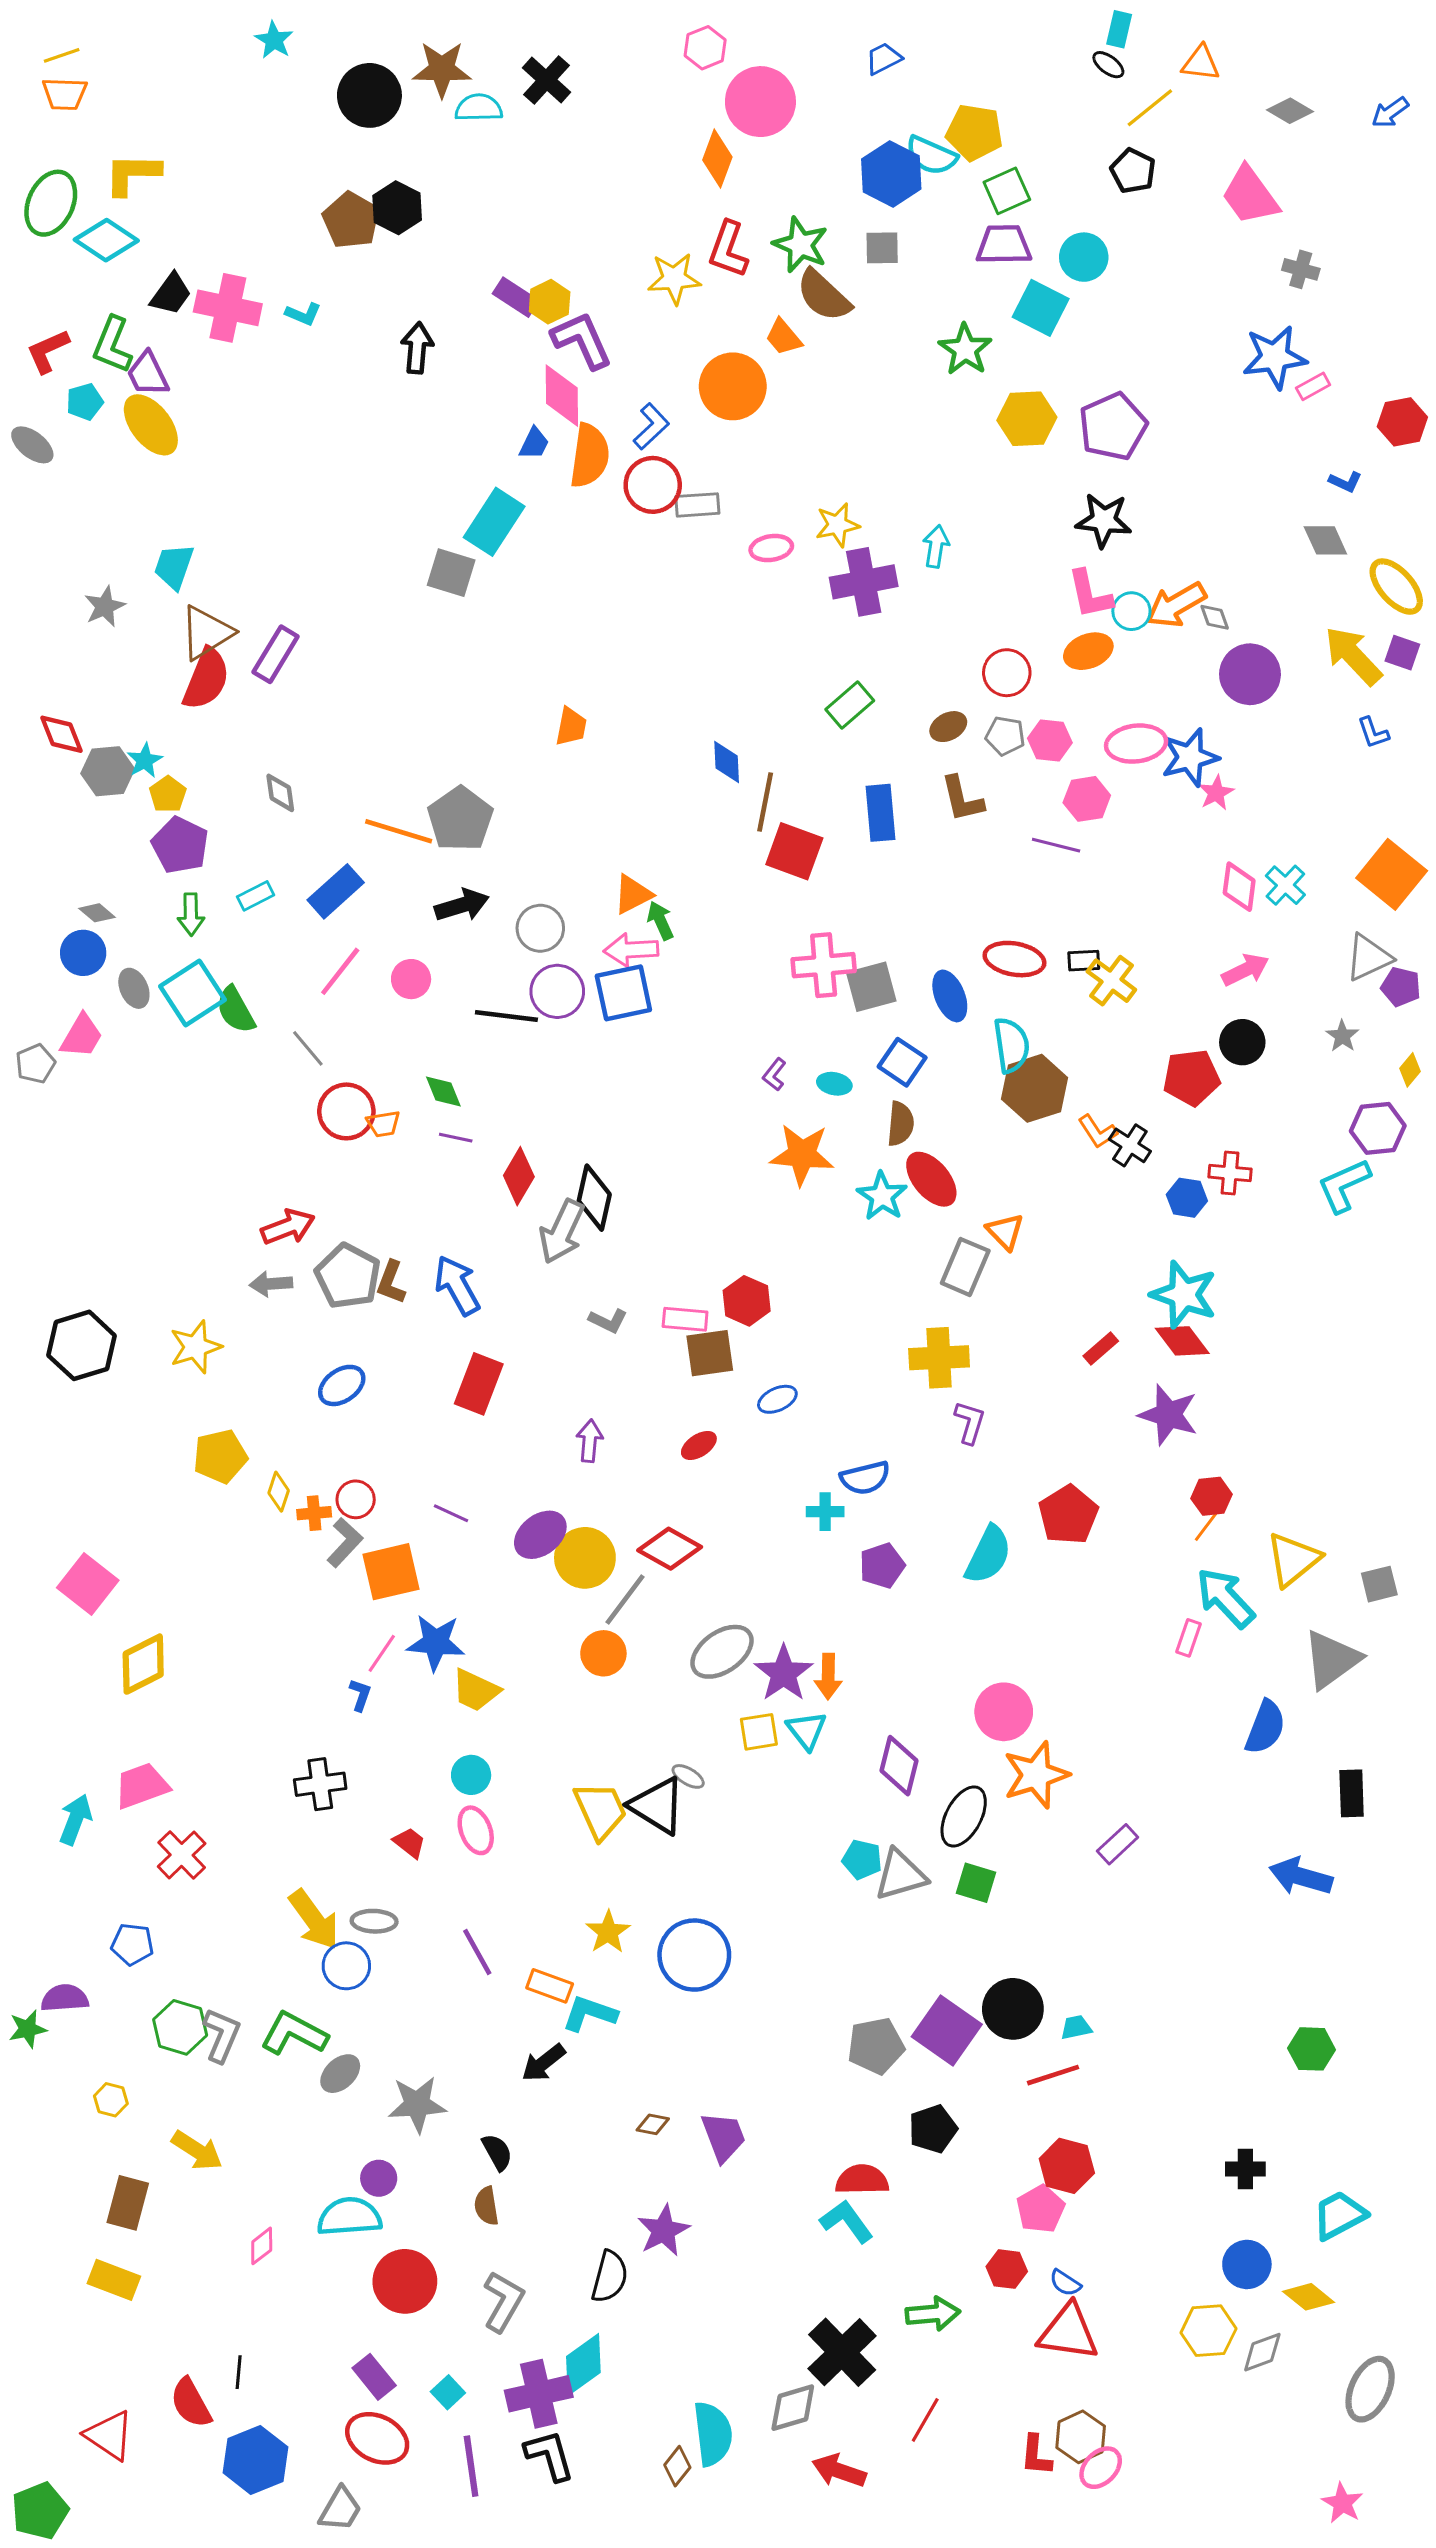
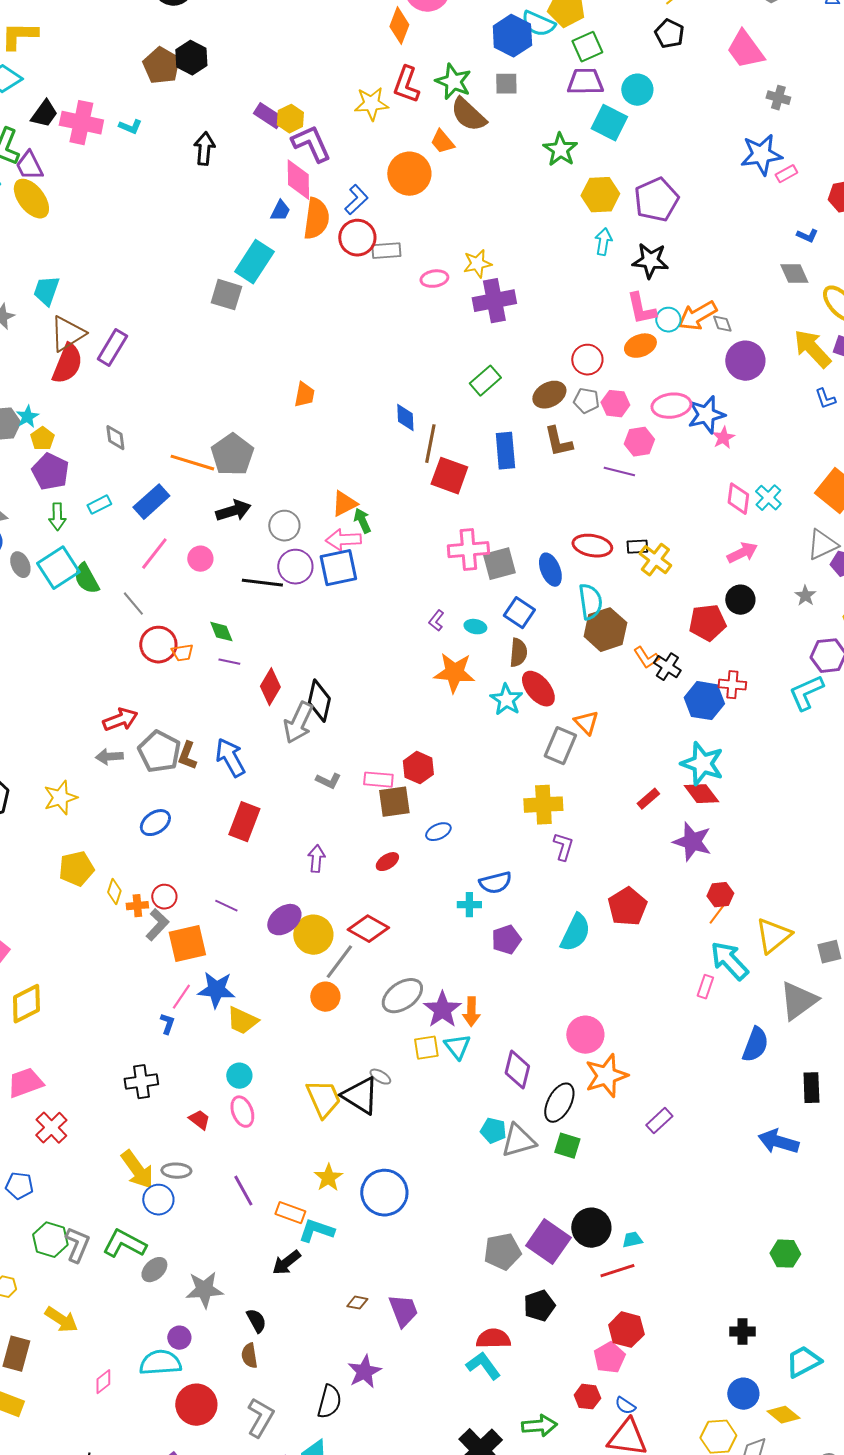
cyan arrow: (936, 546) -> (603, 242), moved
brown ellipse: (948, 727) -> (549, 395), size x1.4
blue hexagon: (1187, 1198) -> (704, 701), size x1.5

